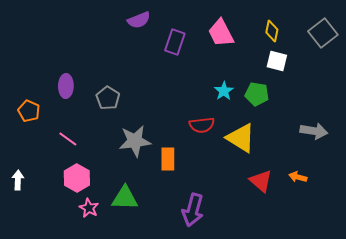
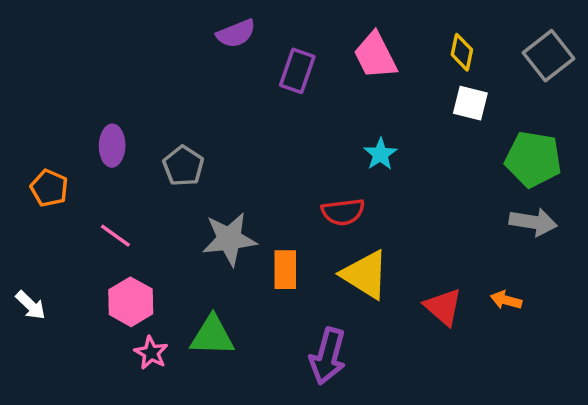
green pentagon: (257, 94) -> (533, 159), moved, size x1.4
yellow triangle: (241, 138) -> (365, 275), moved
white arrow: (18, 180) -> (31, 305), turned 132

